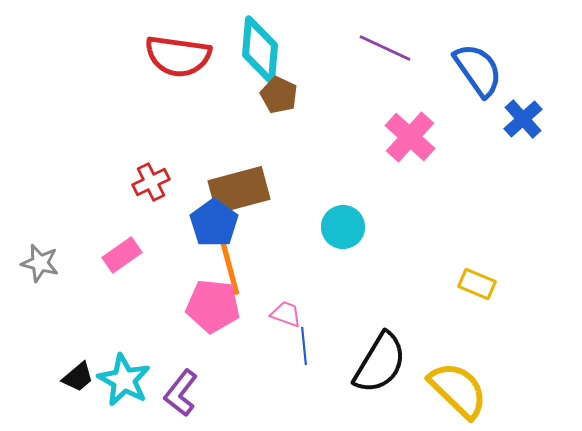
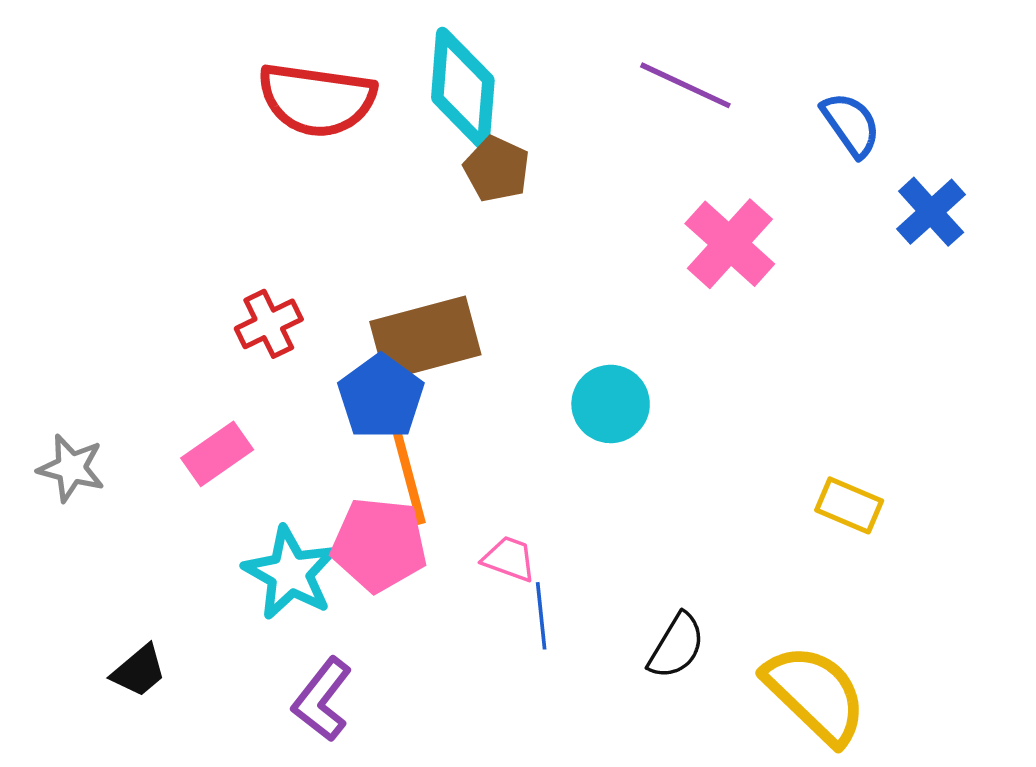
blue semicircle: (478, 70) -> (851, 124), size x0.7
black semicircle: (380, 363) -> (676, 646), size x0.6
cyan star: (124, 380) -> (290, 573), moved

